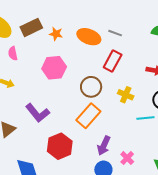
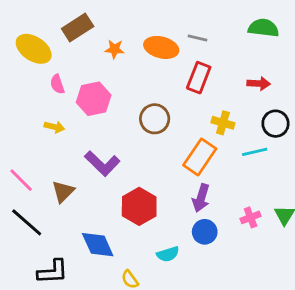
brown rectangle: (31, 27) -> (78, 27), moved
pink hexagon: (54, 68) -> (94, 99), moved
brown circle: (91, 87) -> (155, 119), moved
orange rectangle: (88, 116) -> (200, 157), moved
pink cross: (127, 158) -> (251, 217), moved, turned 32

